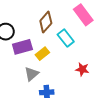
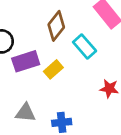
gray triangle: (32, 74) -> (25, 113), moved, turned 49

